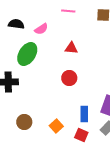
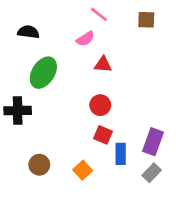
pink line: (68, 11) -> (99, 14), turned 32
pink semicircle: (41, 29) -> (85, 39), moved
red square: (81, 135) -> (103, 135), moved

